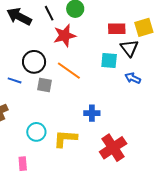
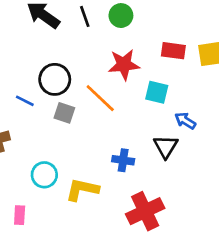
red star: (65, 36) -> (124, 65), moved
black triangle: (129, 48) -> (166, 147), moved

